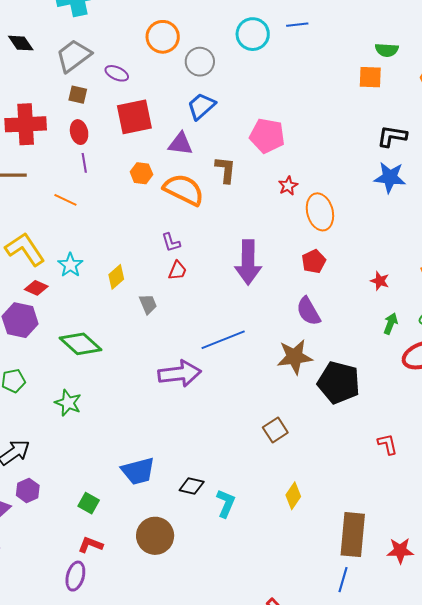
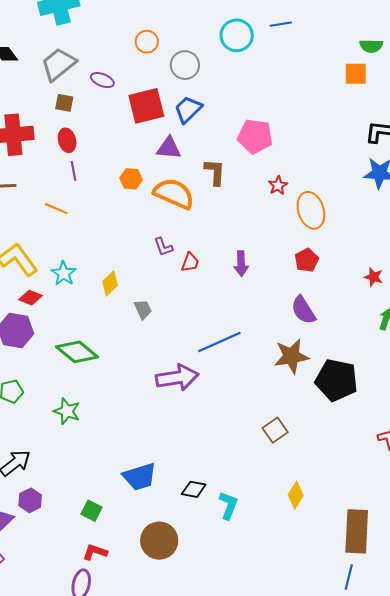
orange circle: (163, 37) -> (147, 42), size x0.7
red square: (134, 117) -> (146, 106), moved
purple arrow: (248, 262) -> (241, 264), size x0.6
red trapezoid: (177, 270) -> (190, 262), moved

